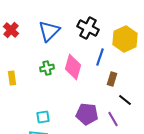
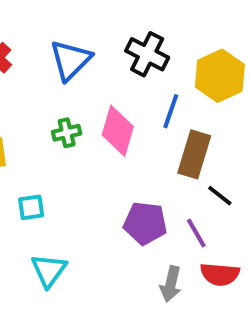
brown rectangle: (112, 79) -> (194, 154), size x1.6
cyan square: (43, 117) -> (31, 207), moved

